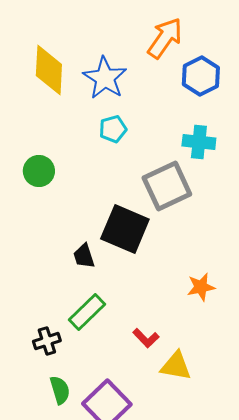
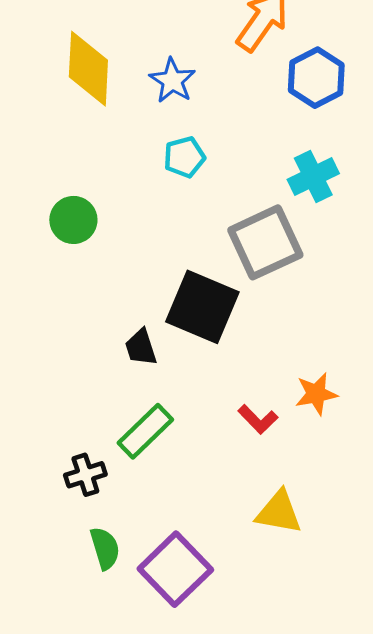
blue star: (105, 78) -> (172, 81), size x0.7
cyan cross: (199, 142) -> (313, 177), turned -32
red L-shape: (146, 338) -> (258, 419), moved

